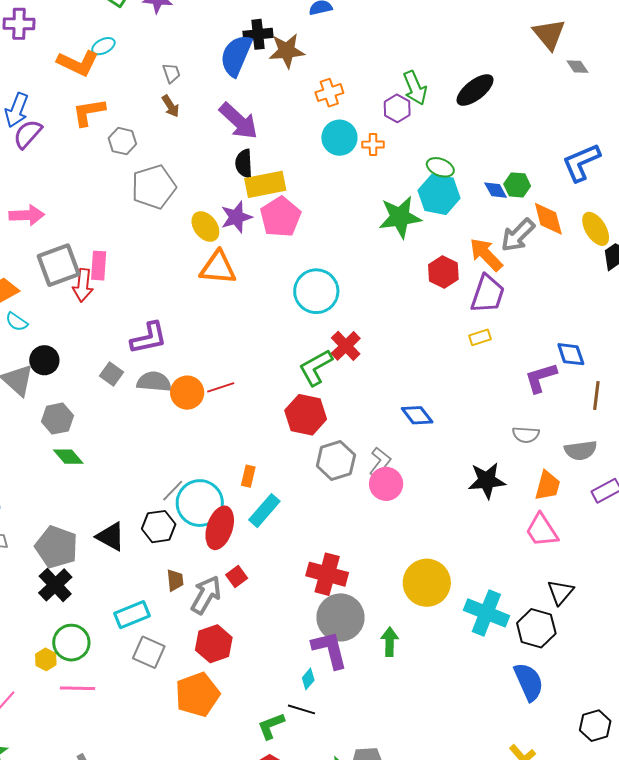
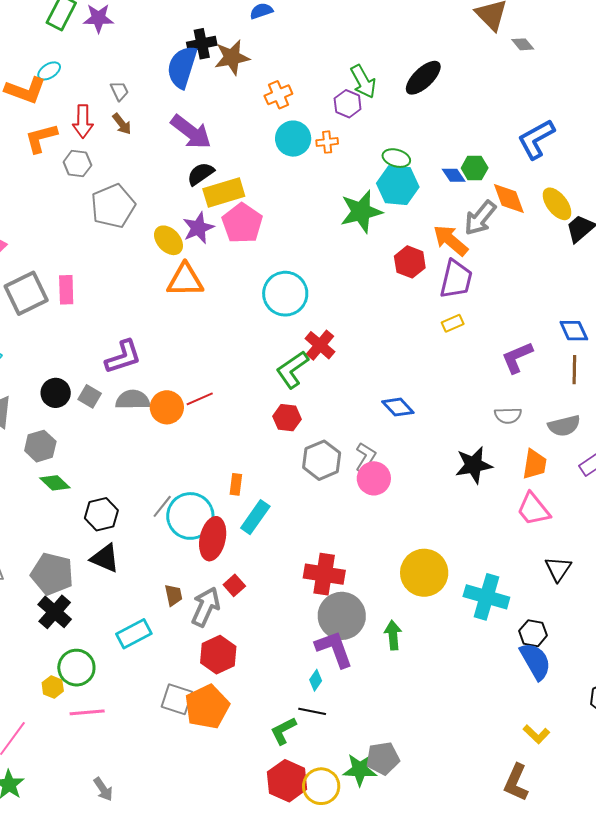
black semicircle: (244, 164) -> (201, 174), turned 64
red arrow: (83, 285) -> (83, 121), moved
blue diamond: (571, 354) -> (574, 331), moved
black circle: (44, 360) -> (56, 393), moved
red hexagon: (306, 415) -> (287, 418), size x0.7
black hexagon: (159, 527) -> (101, 514), moved
black hexagon: (536, 628) -> (533, 633), moved, size x0.7
gray square: (149, 652) -> (177, 699), moved

